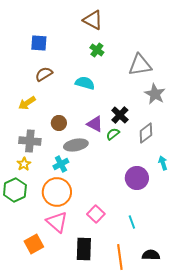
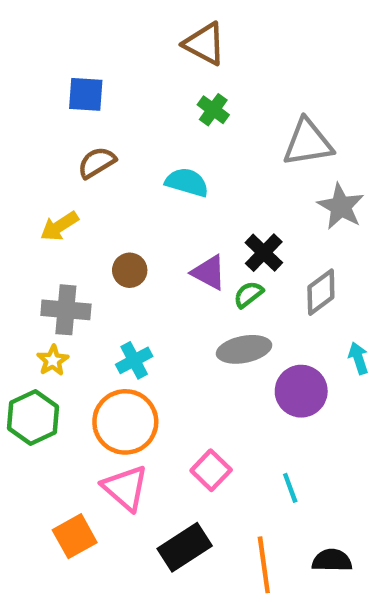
gray ellipse: (76, 145) -> (244, 349), moved
black rectangle: (84, 249) -> (185, 547), turned 55

